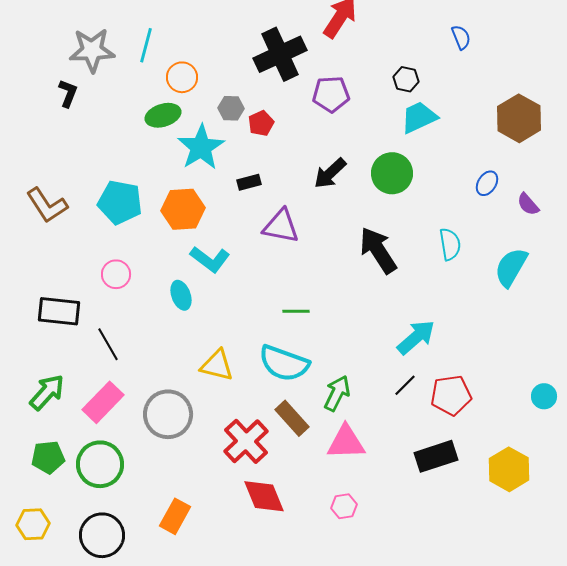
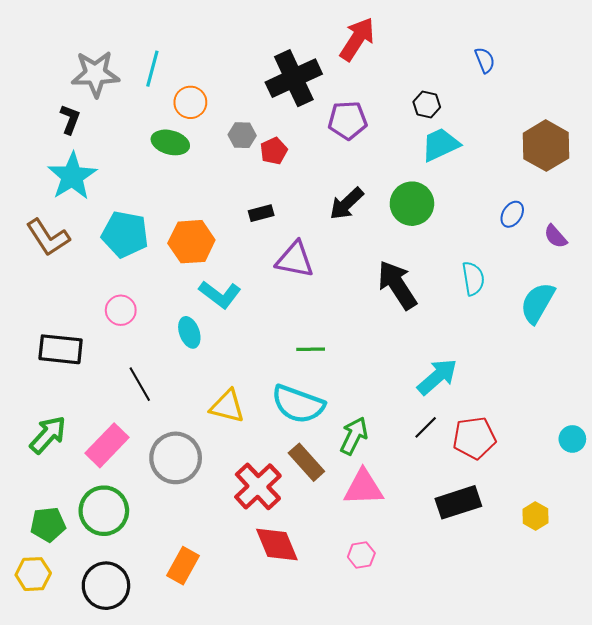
green ellipse: (163, 115) -> (170, 142), turned 32
cyan star: (201, 147) -> (72, 176), moved
black line: (108, 344) -> (140, 384), moved
green pentagon: (48, 457) -> (48, 524), moved
yellow hexagon: (509, 469) -> (535, 516), size x0.6

